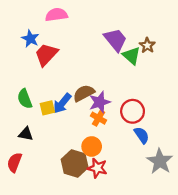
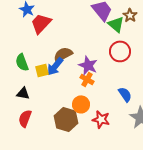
brown semicircle: (84, 93) -> (63, 54), moved
purple star: (100, 102) -> (88, 65), turned -30
red circle: (133, 111) -> (120, 51), moved
red semicircle: (14, 162) -> (25, 118), moved
red star: (97, 168) -> (101, 119), moved

